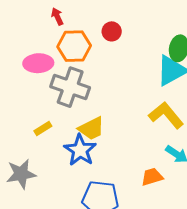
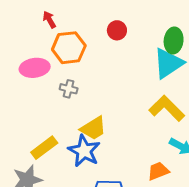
red circle: (112, 31) -> (117, 30), moved
gray cross: (70, 87) -> (69, 89), size x0.5
yellow rectangle: (43, 129) -> (44, 148), moved, size x1.5

